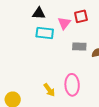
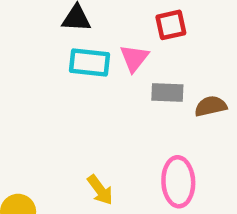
pink triangle: (64, 23) -> (134, 58), moved
pink ellipse: (72, 85) -> (178, 182), moved

